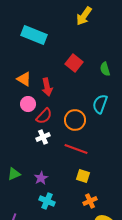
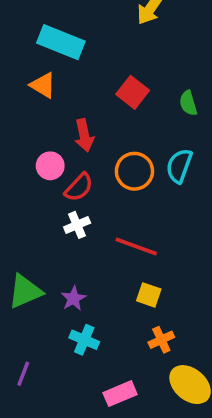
orange triangle: (24, 79) -> (43, 85), moved
orange circle: (75, 120) -> (134, 171), moved
green triangle: (14, 174) -> (25, 291), size x1.5

